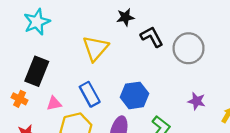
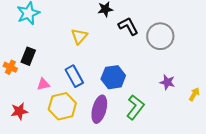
yellow triangle: (95, 48) -> (79, 36), size x0.7
black rectangle: (37, 71) -> (28, 56), size x0.7
orange cross: (20, 99) -> (10, 67), moved

